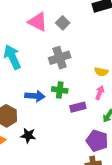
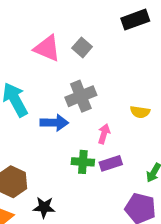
green cross: (60, 90) -> (83, 162), moved
pink arrow: (100, 93) -> (104, 134), moved
blue arrow: (35, 96) -> (54, 123), moved

